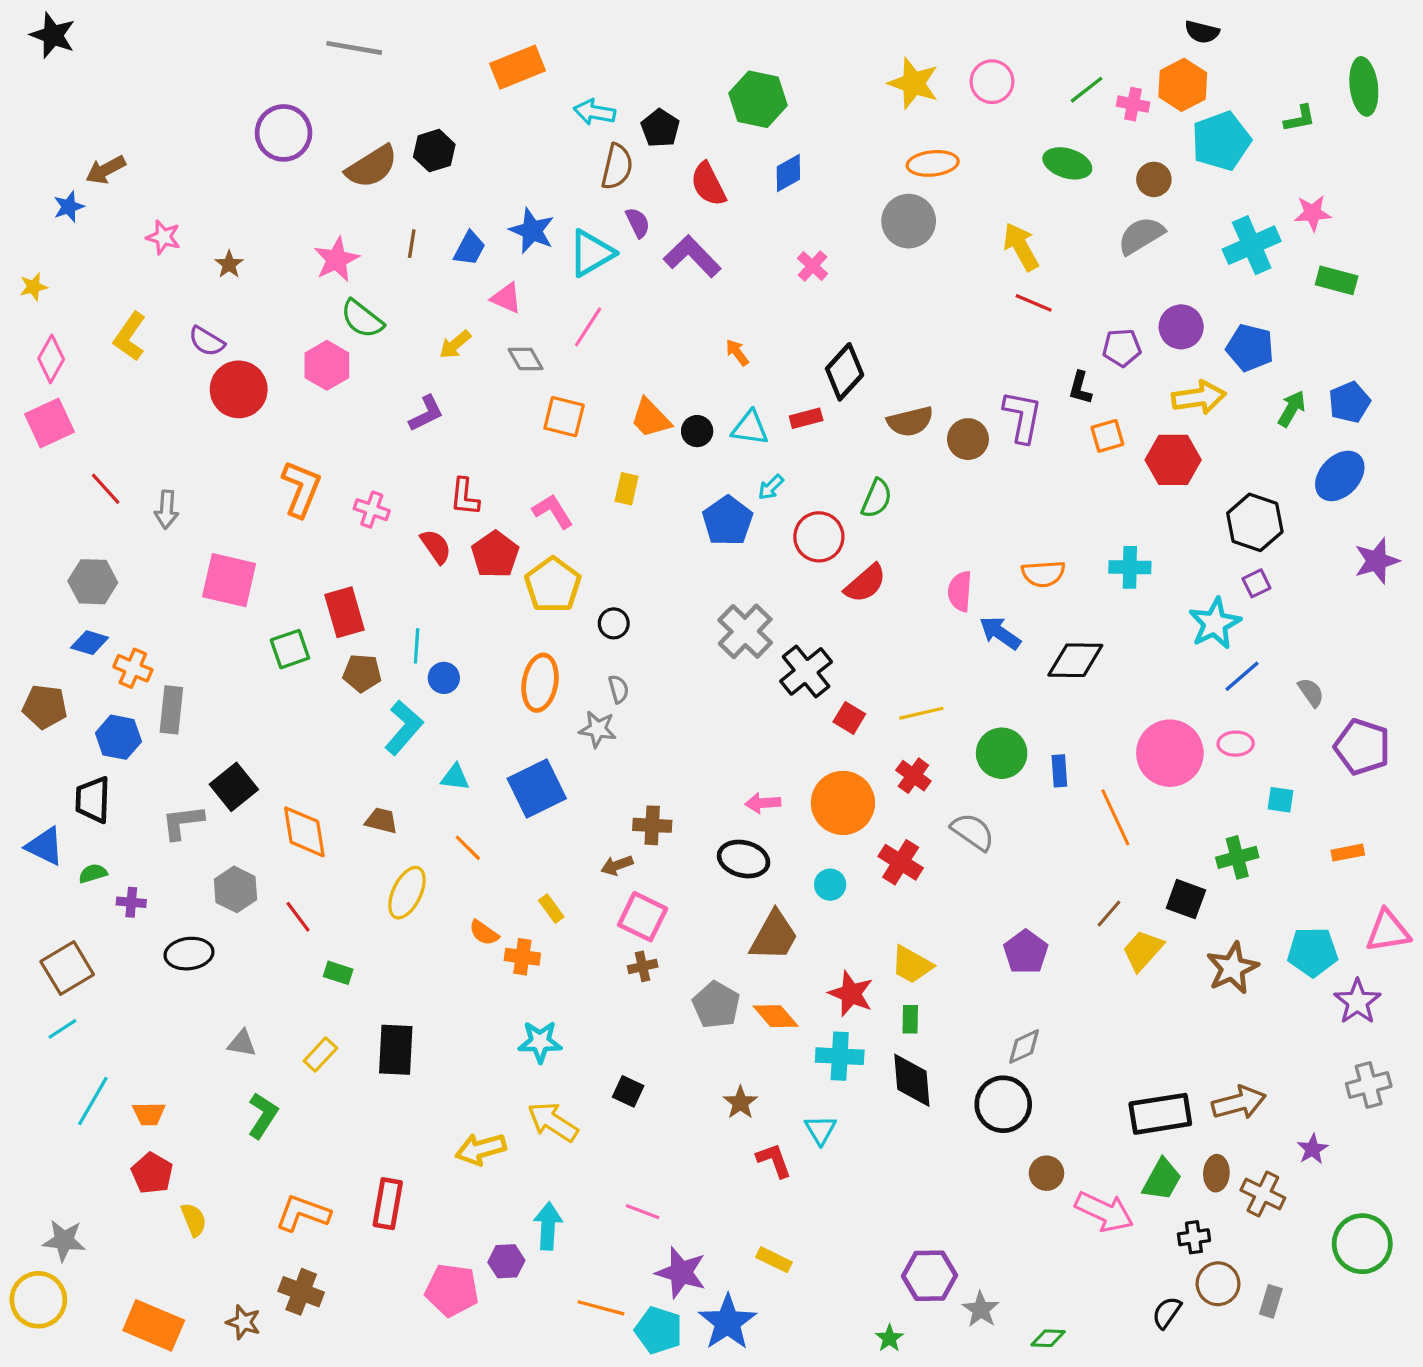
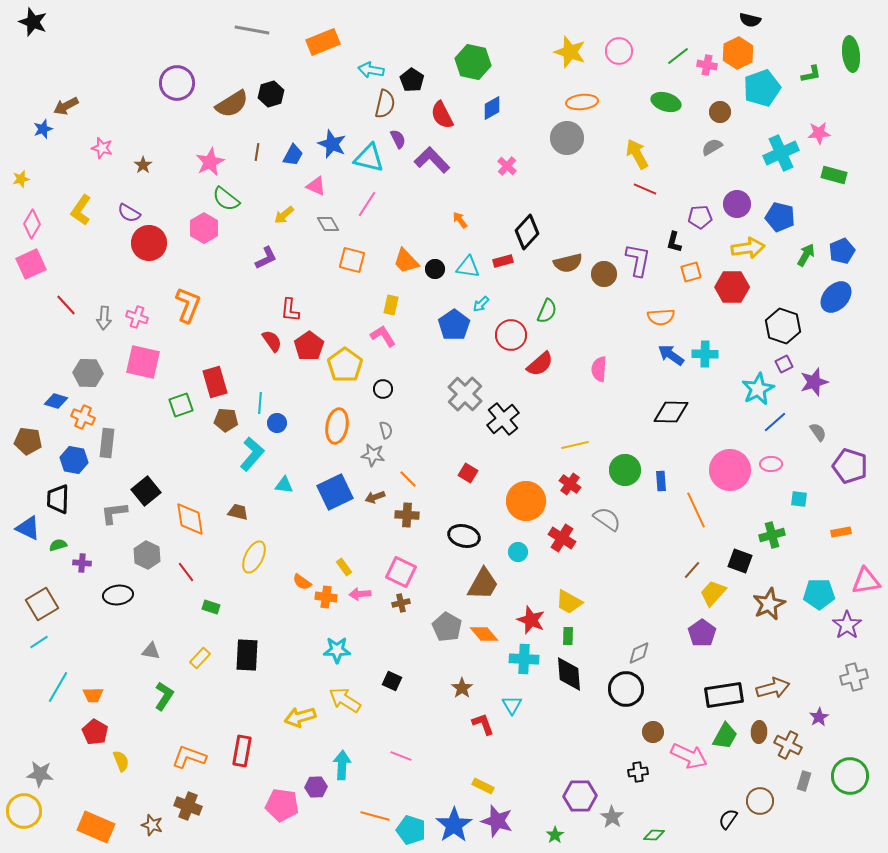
gray line: (354, 48) -> (252, 30), moved
gray semicircle: (1141, 236) -> (712, 147), size x0.7
cyan triangle: (591, 253) -> (369, 158), turned 44
pink cross: (372, 510) -> (137, 317), moved
pink L-shape: (553, 511) -> (383, 336), moved
purple star: (1377, 561) -> (814, 382), moved
orange semicircle: (1043, 574) -> (661, 317), moved
gray hexagon: (93, 582) -> (88, 373), moved
blue arrow: (1000, 633) -> (671, 355), moved
red square: (849, 718) -> (468, 473), moved
pink arrow: (763, 803) -> (360, 594), moved
orange line: (468, 848) -> (408, 479), moved
brown arrow: (617, 865) -> (375, 497), moved
purple pentagon: (1026, 952) -> (702, 633), moved
black cross: (1194, 1237) -> (638, 772), moved
purple star: (681, 1273) -> (497, 821), moved
gray rectangle: (1271, 1301) -> (804, 781), moved

